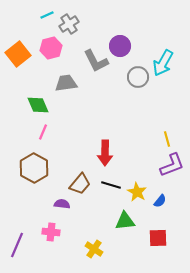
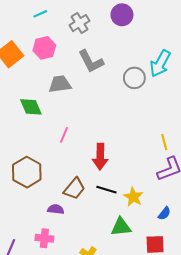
gray cross: (69, 24) -> (80, 23), moved
purple circle: (120, 46) -> (122, 15), moved
pink line: (43, 132) -> (64, 135), moved
blue semicircle: (160, 201) -> (164, 213), moved

